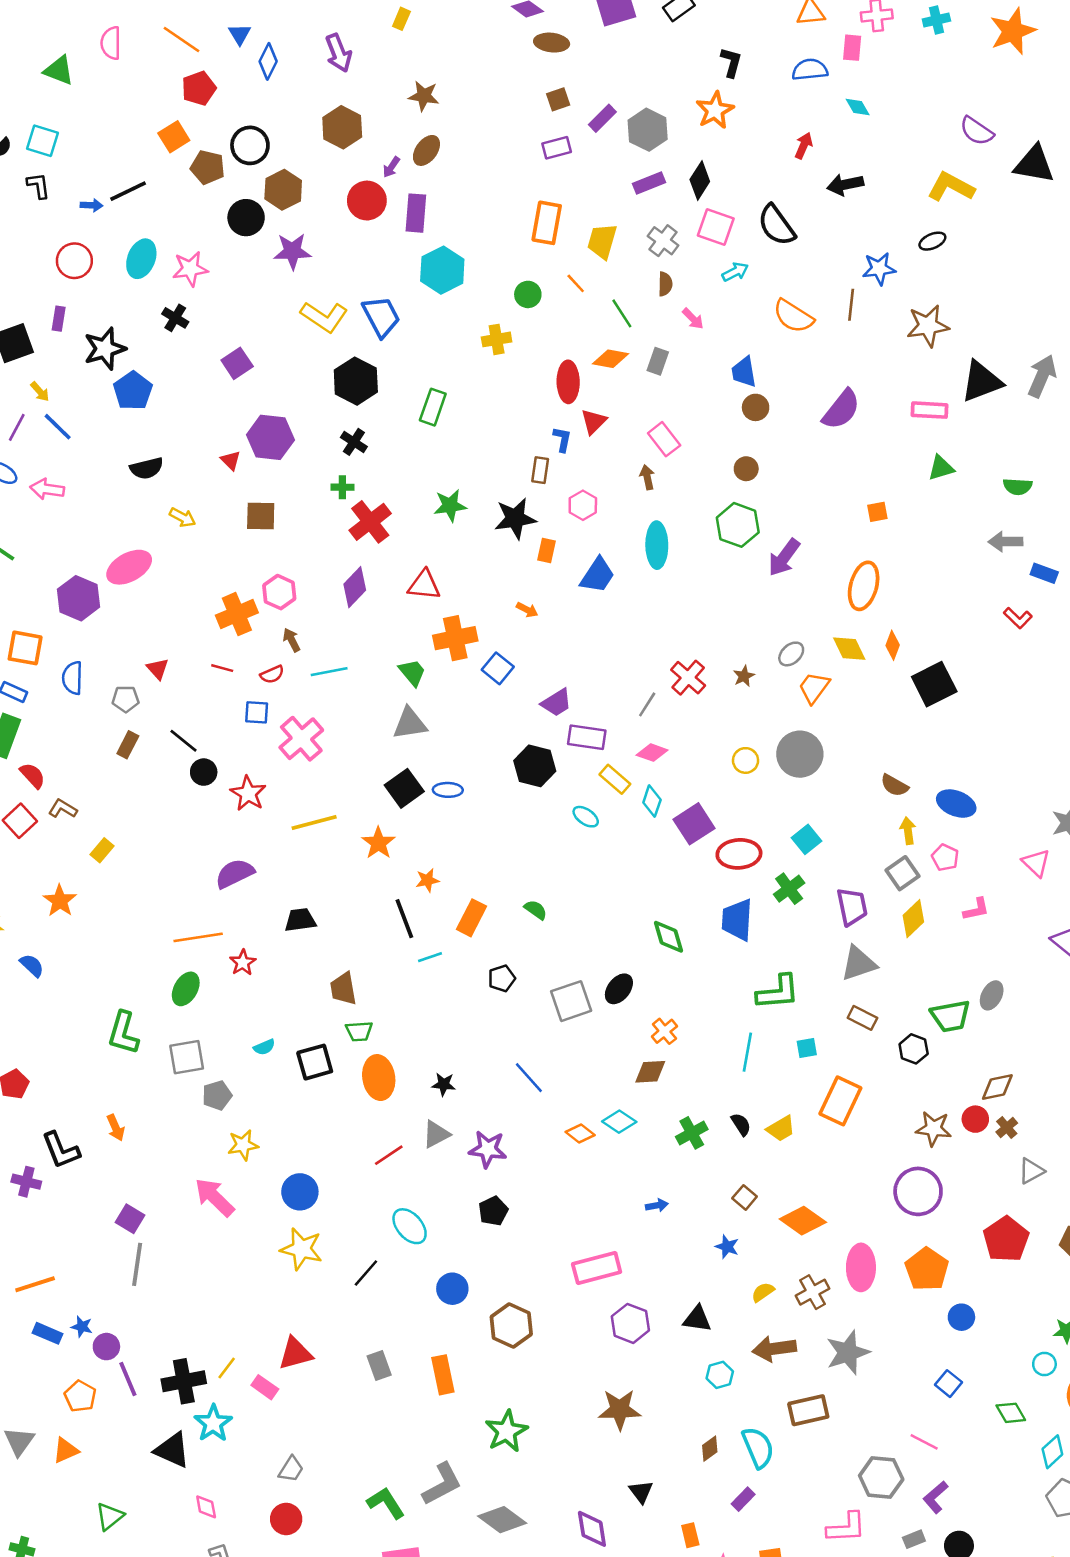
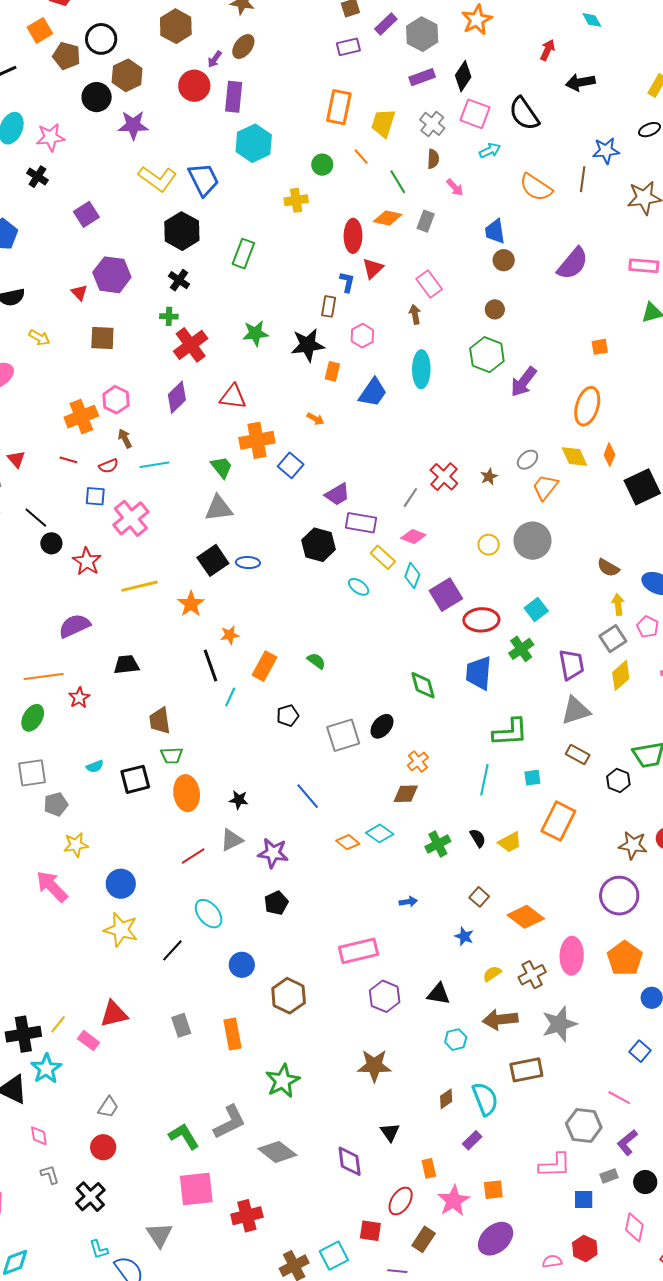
cyan line: (430, 957) -> (230, 697), turned -48

